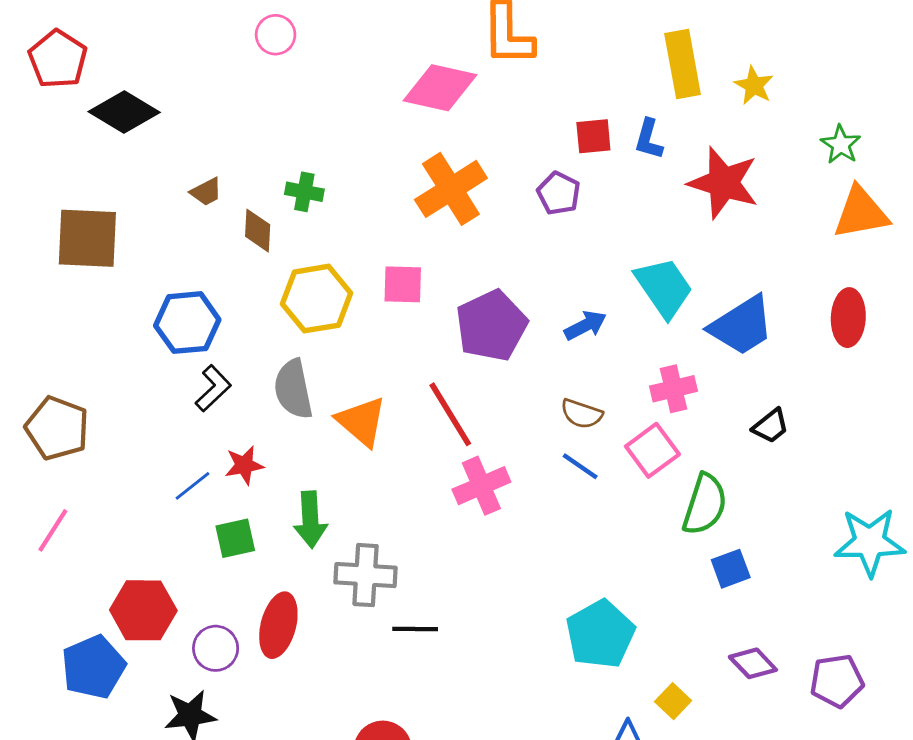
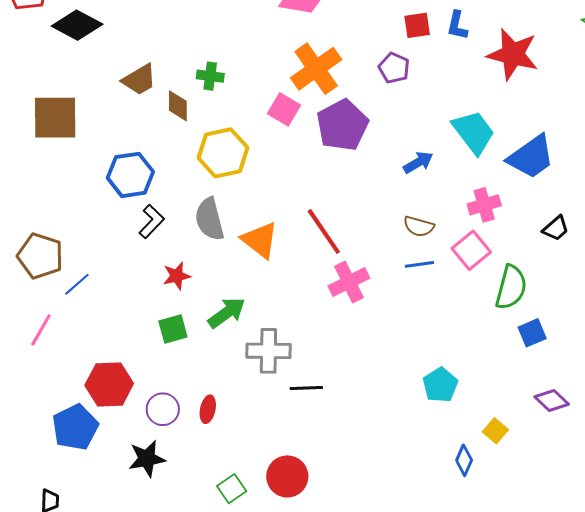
brown trapezoid: (206, 192) -> (139, 80), size x1.5
pink square: (403, 284) -> (284, 109), moved, turned 32
purple pentagon: (491, 326) -> (342, 125), moved
blue line: (580, 466) -> (420, 264), turned -40
blue line: (192, 486) -> (77, 284), moved
green arrow: (310, 520) -> (227, 313), turned -120
red ellipse: (278, 625) -> (208, 409), moved, size x0.6
cyan pentagon: (600, 634) -> (440, 385), size x0.7

